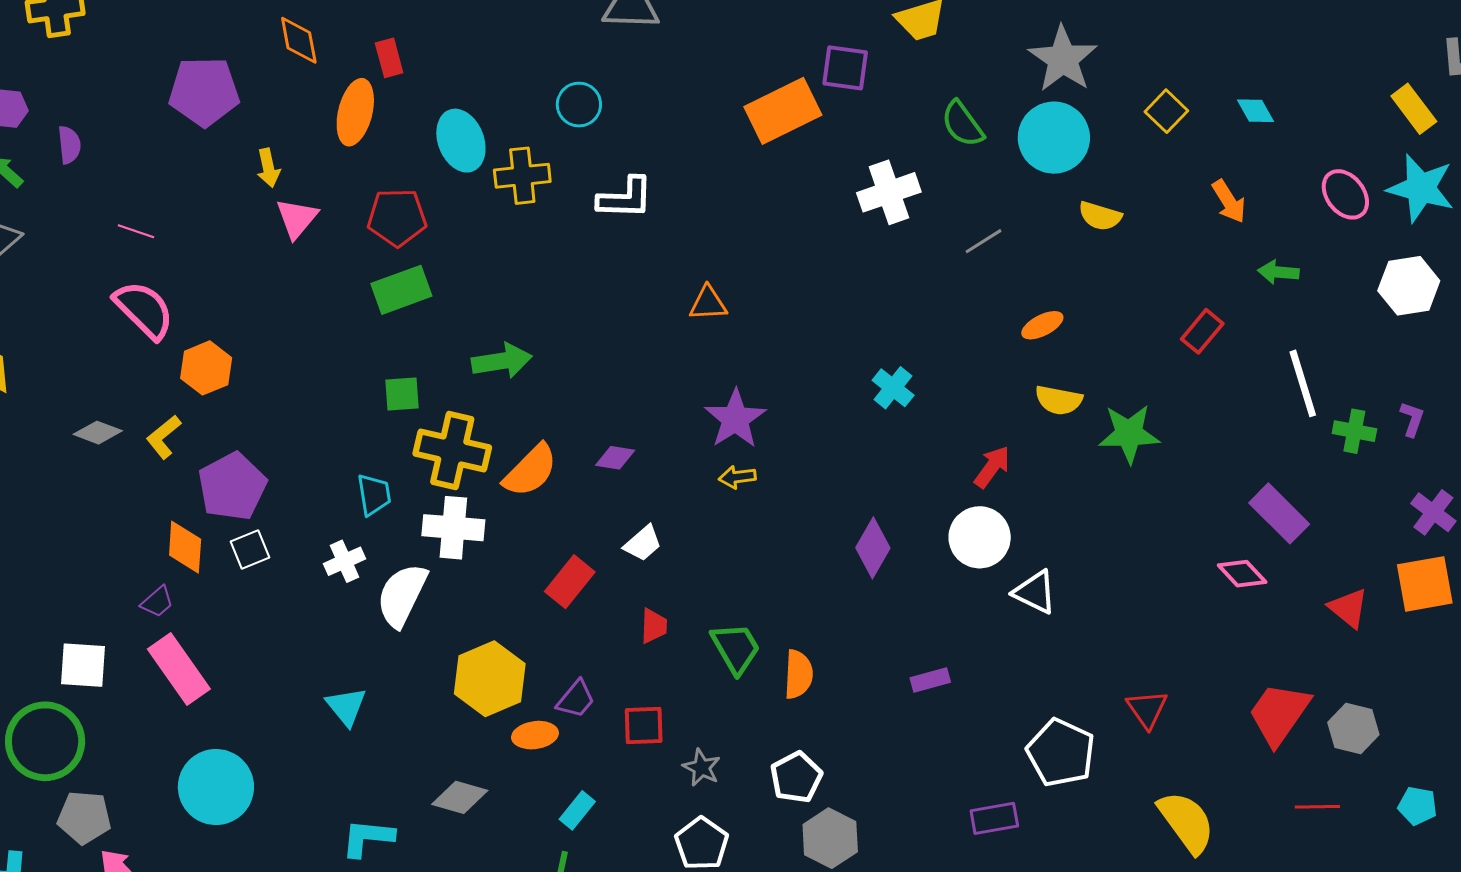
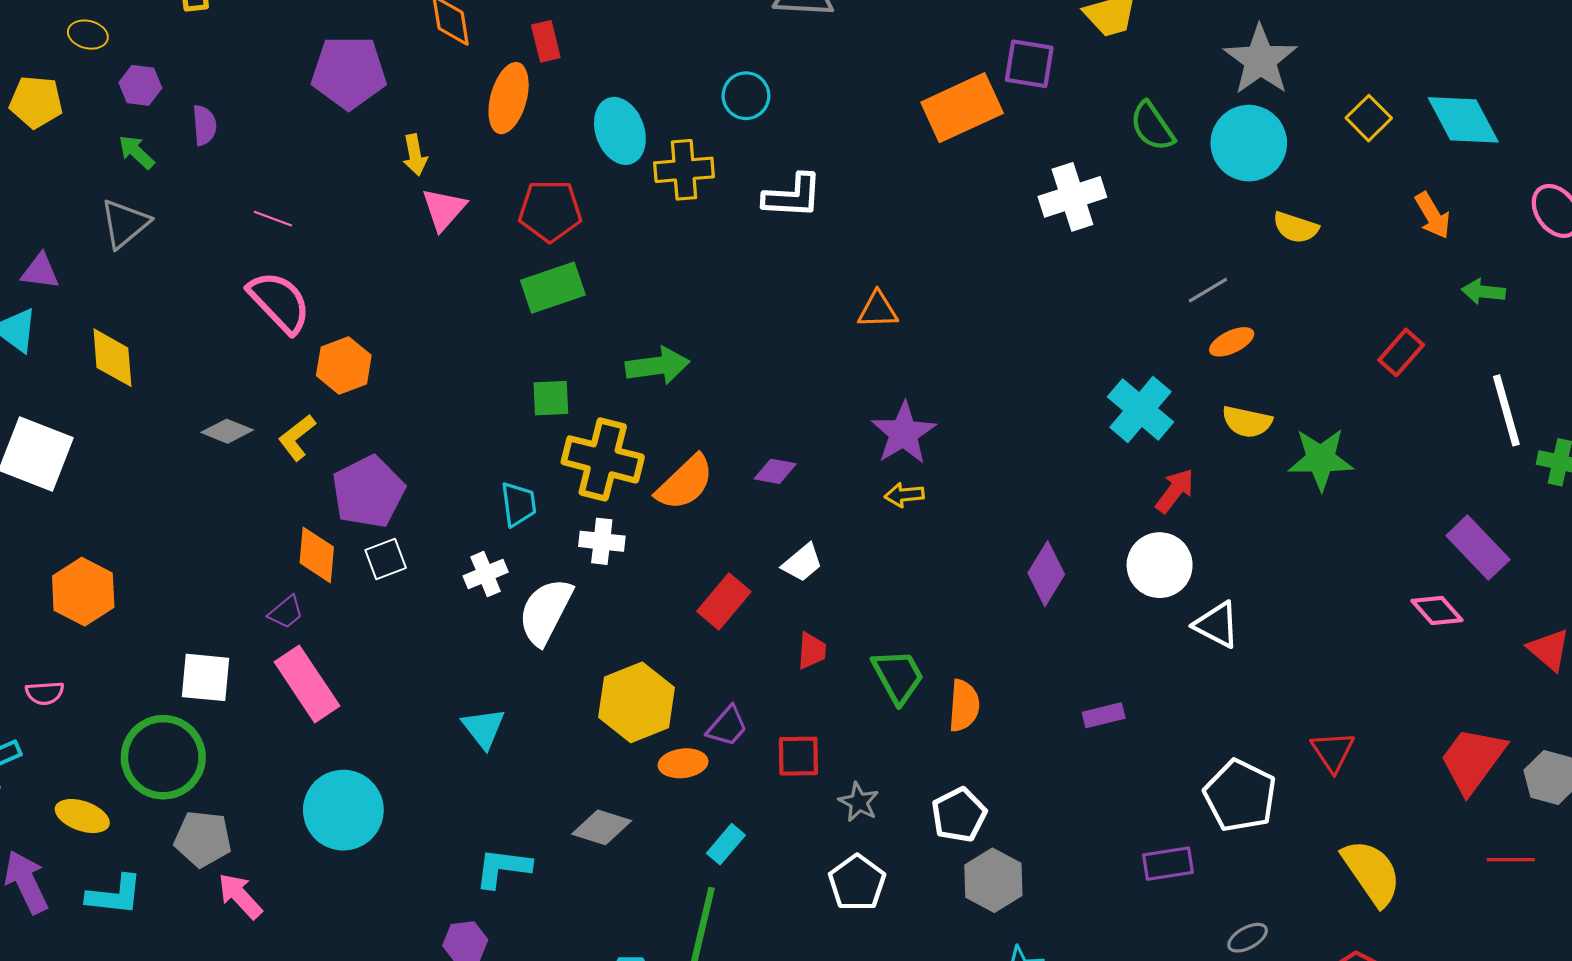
cyan diamond: (1255, 111) -> (1463, 120), size x1.8
gray line: (984, 241) -> (1208, 290), moved
cyan cross: (893, 388) -> (1140, 409), moved, size x1.5
white cross: (453, 528) -> (602, 541), size x0.7

